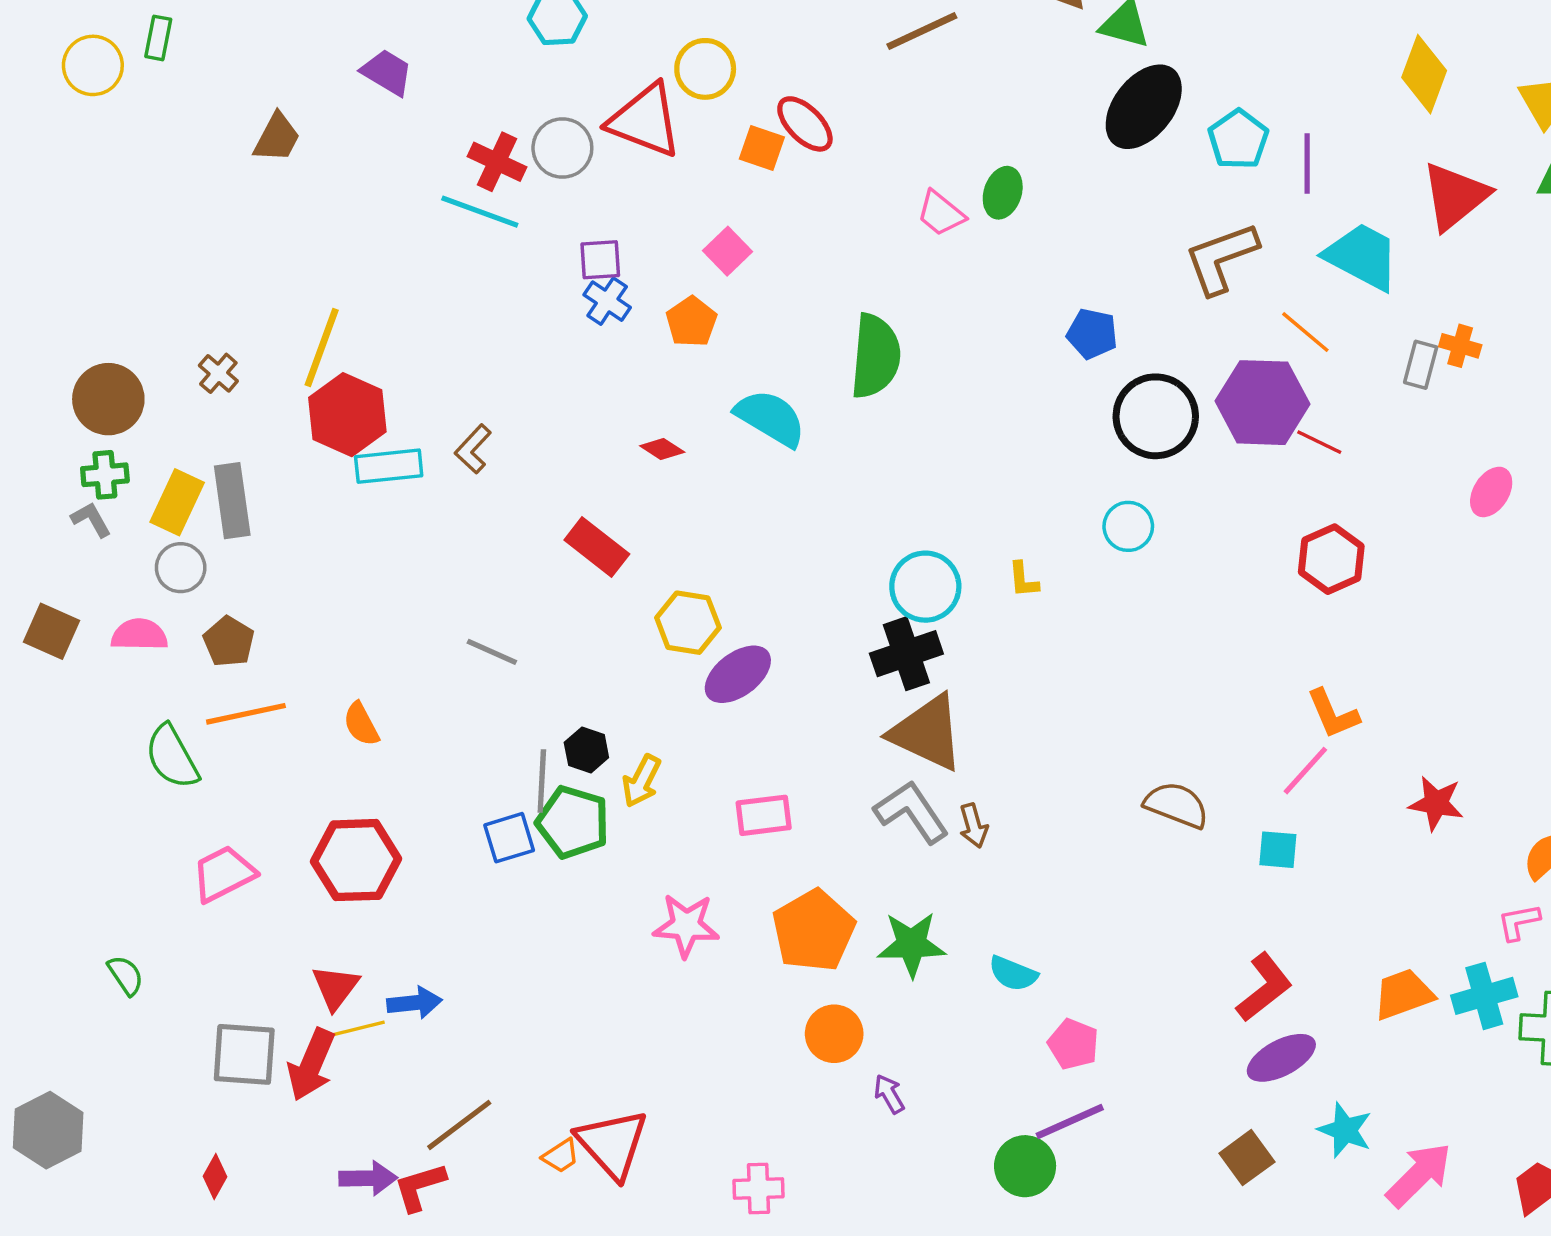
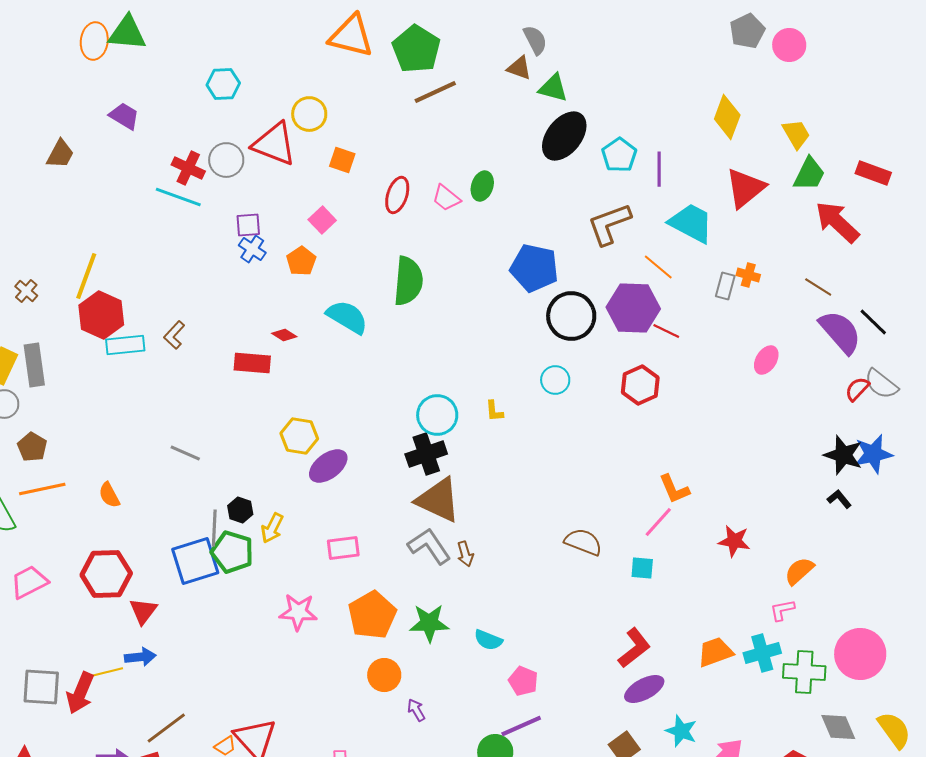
red ellipse: (805, 124) -> (397, 195), moved, turned 63
blue pentagon: (1092, 334) -> (534, 268), size x1.6
red rectangle: (597, 547) -> (252, 363), moved, turned -33
red hexagon: (1331, 559) -> (640, 385), moved
blue square: (509, 838) -> (195, 561), size x1.6
red triangle: (335, 987) -> (143, 611), moved

